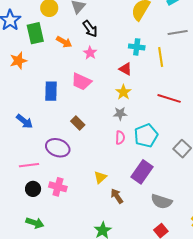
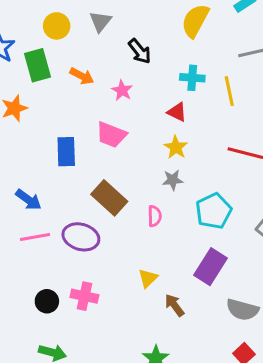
black arrow: (90, 29) -> (140, 51), moved
brown rectangle: (78, 123) -> (109, 198), size x1.6
pink semicircle: (120, 138) -> (155, 216), moved
pink line: (29, 165) -> (35, 237), moved

